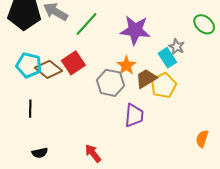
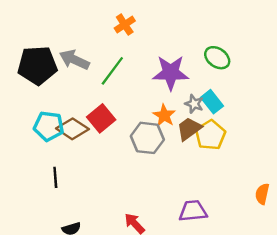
green ellipse: (204, 24) -> (217, 58), moved
gray star: (177, 47) -> (194, 104), moved
purple trapezoid: (134, 115) -> (193, 211), moved, turned -95

